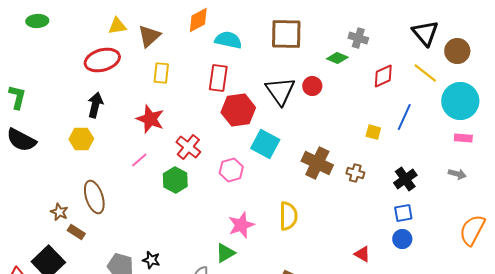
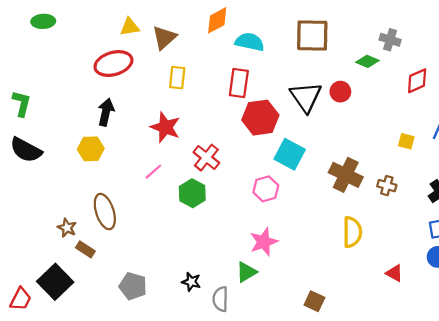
pink hexagon: (231, 170) -> (266, 189), moved
yellow semicircle: (288, 216) -> (352, 232), moved
black star: (151, 260) -> (191, 282), moved

